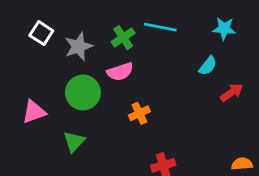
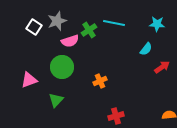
gray star: (78, 46) -> (57, 21), moved
pink semicircle: (120, 72) -> (70, 41), moved

